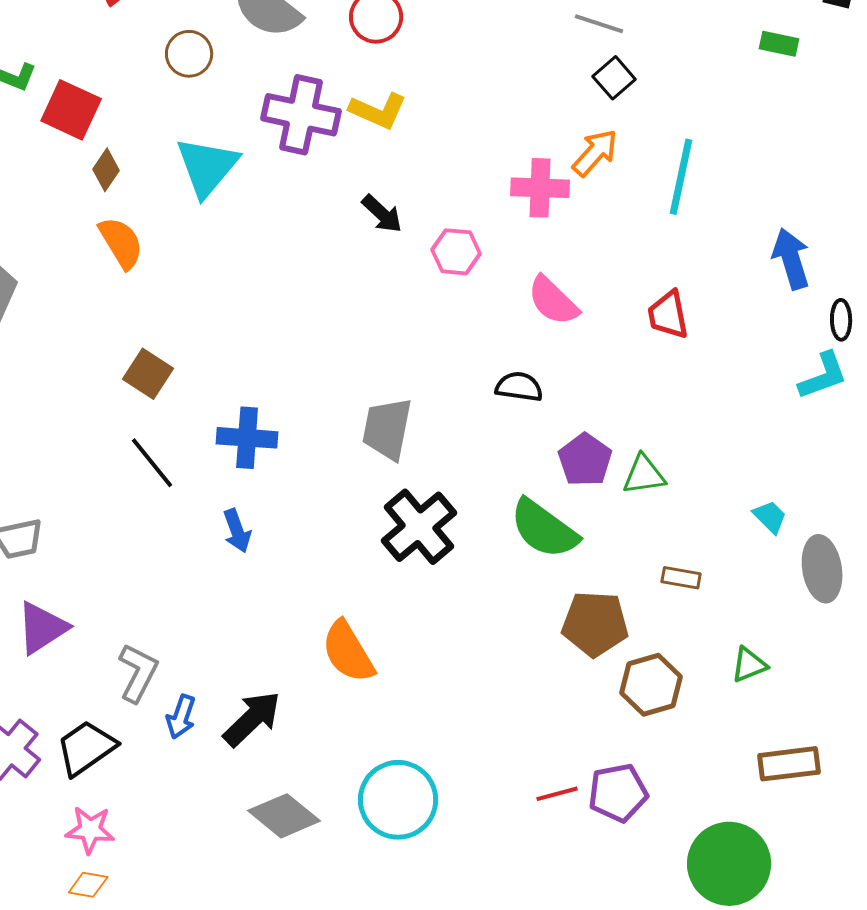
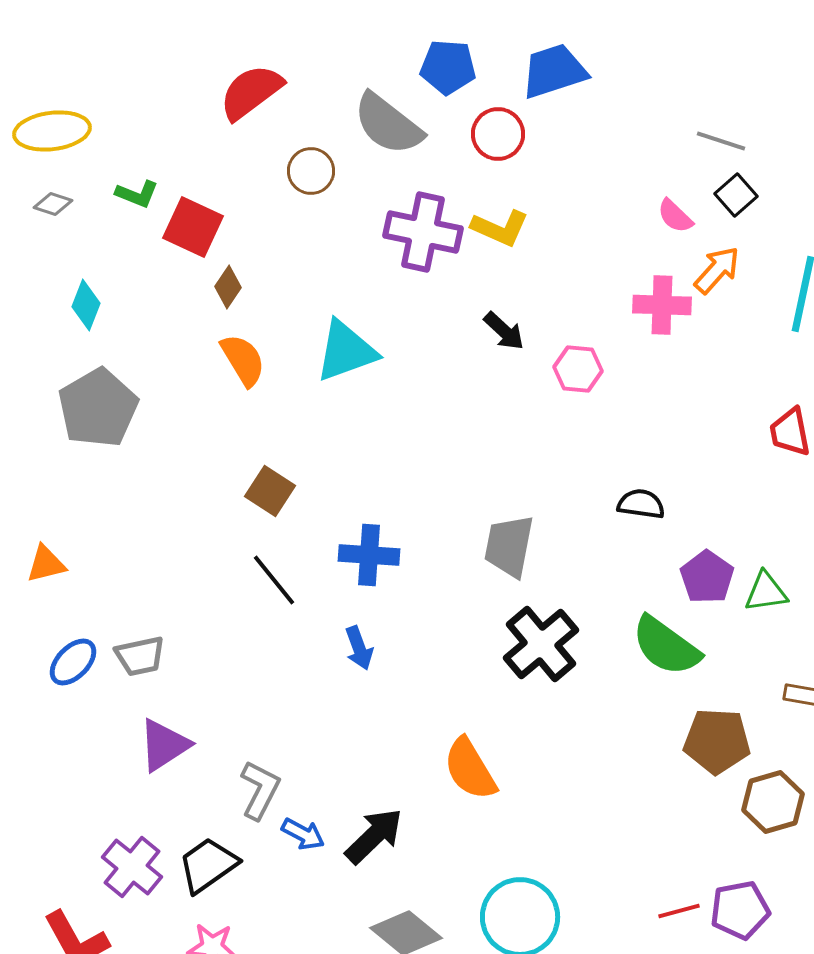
cyan triangle: (207, 167) -> (346, 351), moved, turned 30
pink semicircle: (553, 301) -> (675, 216), moved, size x0.7
blue arrow: (181, 717) -> (303, 834), turned -81

